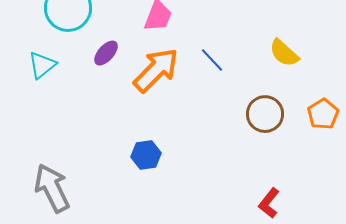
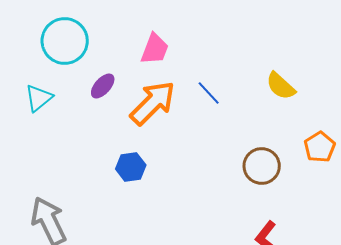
brown circle: (265, 114) -> (262, 166), moved
blue hexagon: (146, 155) -> (131, 167), moved

